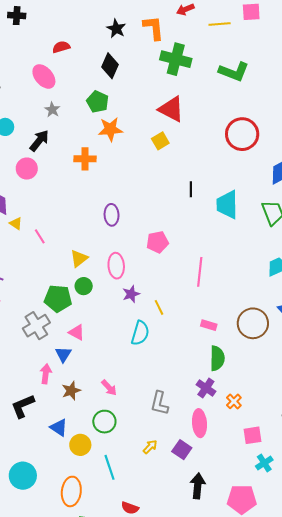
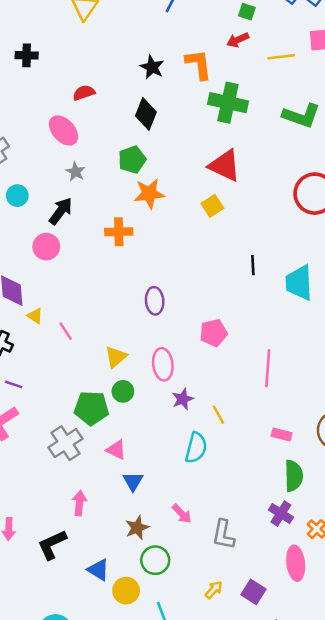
green pentagon: (98, 102) -> (132, 160), turned 30
blue triangle: (63, 354) -> (133, 481), moved
pink arrow: (109, 388) -> (182, 514), moved
brown star: (71, 391) -> (137, 528), moved
pink ellipse: (199, 423) -> (296, 563), moved

